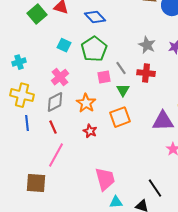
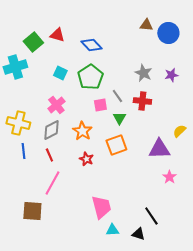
cyan cross: (19, 62) -> (15, 67), moved, size x1.6

